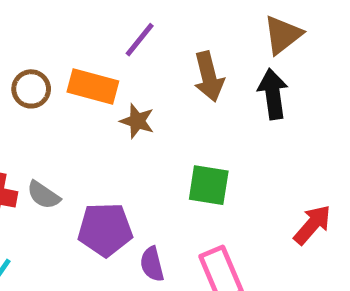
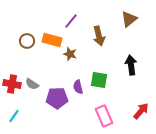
black arrow: (273, 94) -> (131, 65), moved
red arrow: (312, 225) -> (141, 111), moved
purple semicircle: (152, 264) -> (78, 87), moved

